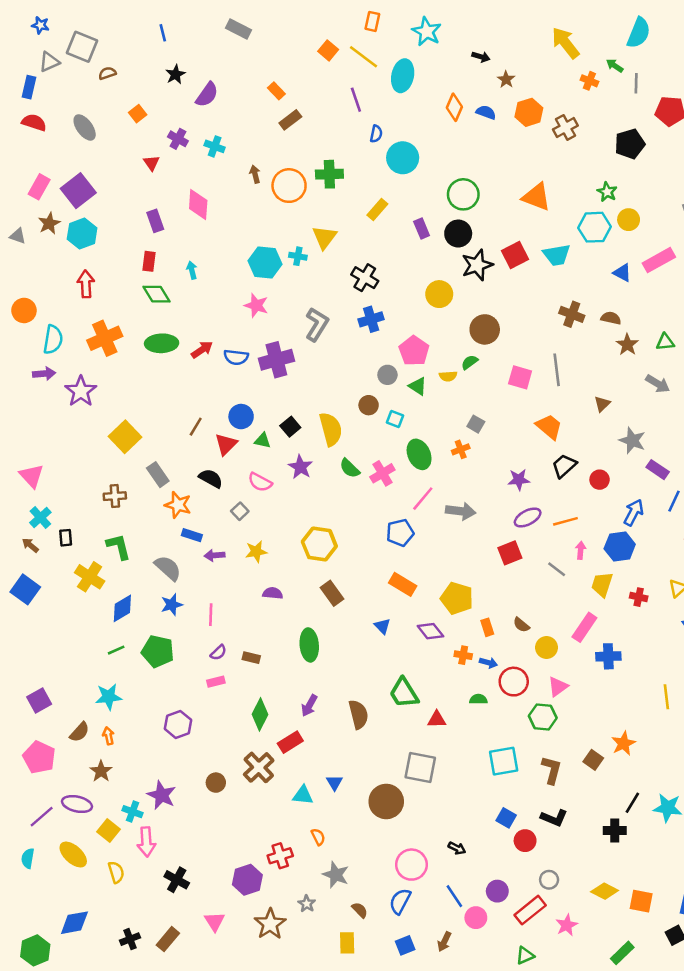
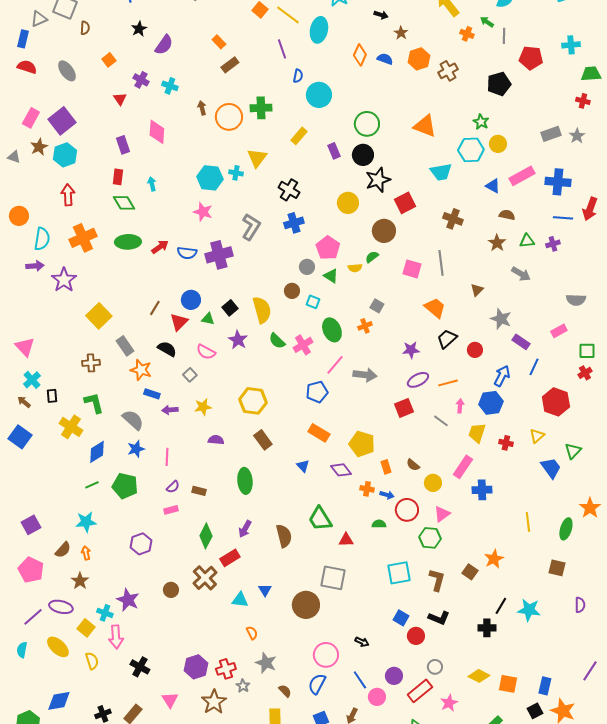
brown semicircle: (107, 73) -> (85, 28), turned 112
red square: (515, 255) -> (405, 203), moved
brown semicircle: (611, 318) -> (507, 215), moved
red cross: (280, 856) -> (226, 669), moved

